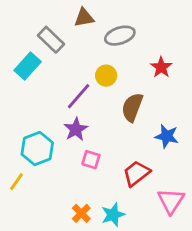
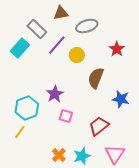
purple line: (79, 96) -> (57, 45), moved
yellow line: (17, 182) -> (20, 132), moved
pink triangle: (171, 201) -> (115, 154), moved

